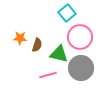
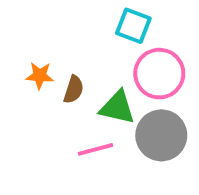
cyan square: (67, 13) -> (133, 26), turned -30

